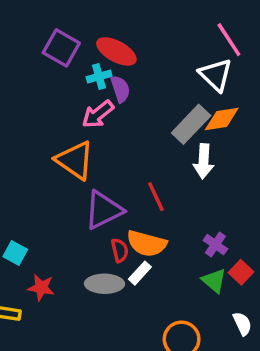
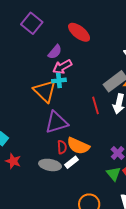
purple square: (61, 48) -> (32, 23), moved
cyan cross: (99, 76) -> (59, 80), moved
purple semicircle: (120, 89) -> (55, 52), moved, turned 49
red line: (156, 197) -> (96, 105), moved

